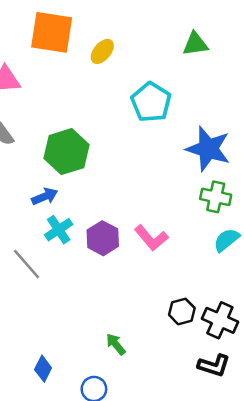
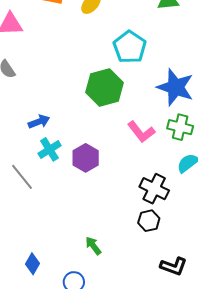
green hexagon: (67, 152) -> (104, 87), moved
pink L-shape: (151, 238) -> (141, 132), moved
black cross: (220, 320) -> (154, 189), moved

